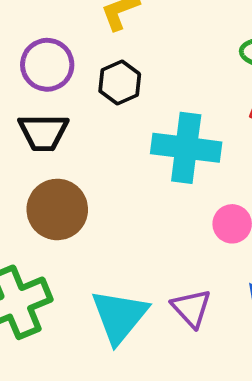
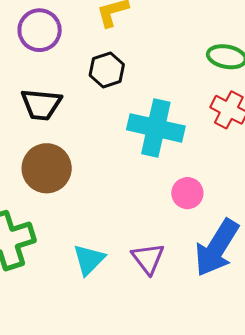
purple circle: (47, 65) -> (40, 30), moved
cyan triangle: (119, 316) -> (89, 260), size x0.7

